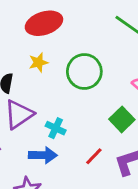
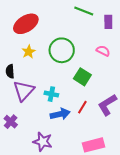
green square: (122, 119) -> (82, 77), moved
blue arrow: (43, 155) -> (60, 114), moved

